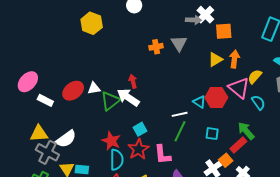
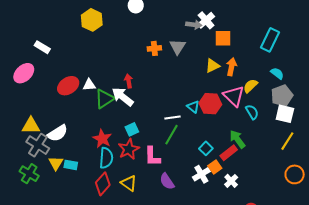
white rectangle: (45, 100) -> (42, 47), moved
cyan square: (212, 134) -> (206, 148), moved, turned 32

